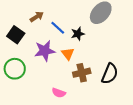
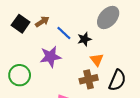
black square: (16, 35) -> (21, 24), moved
orange triangle: (68, 54) -> (97, 60), moved

